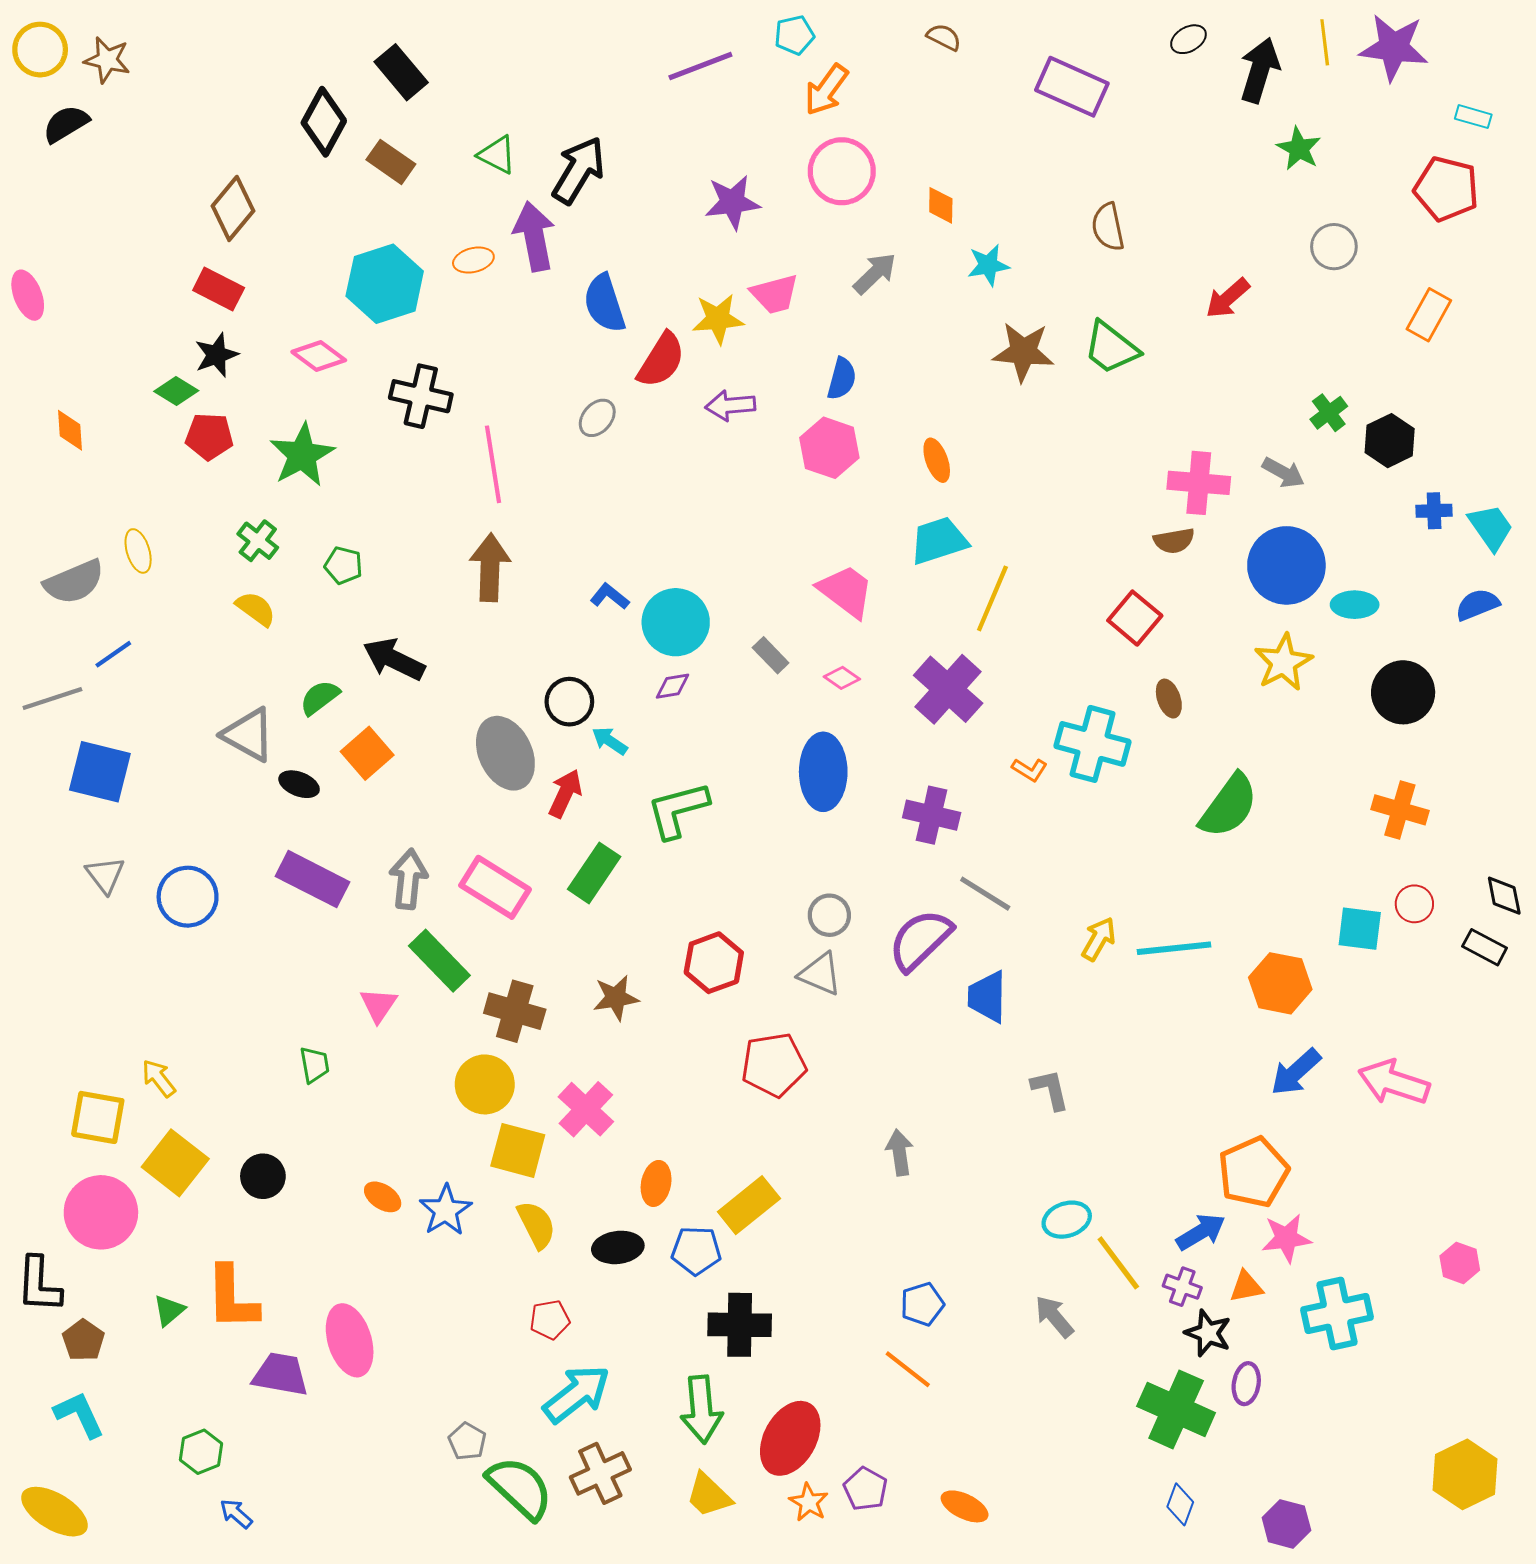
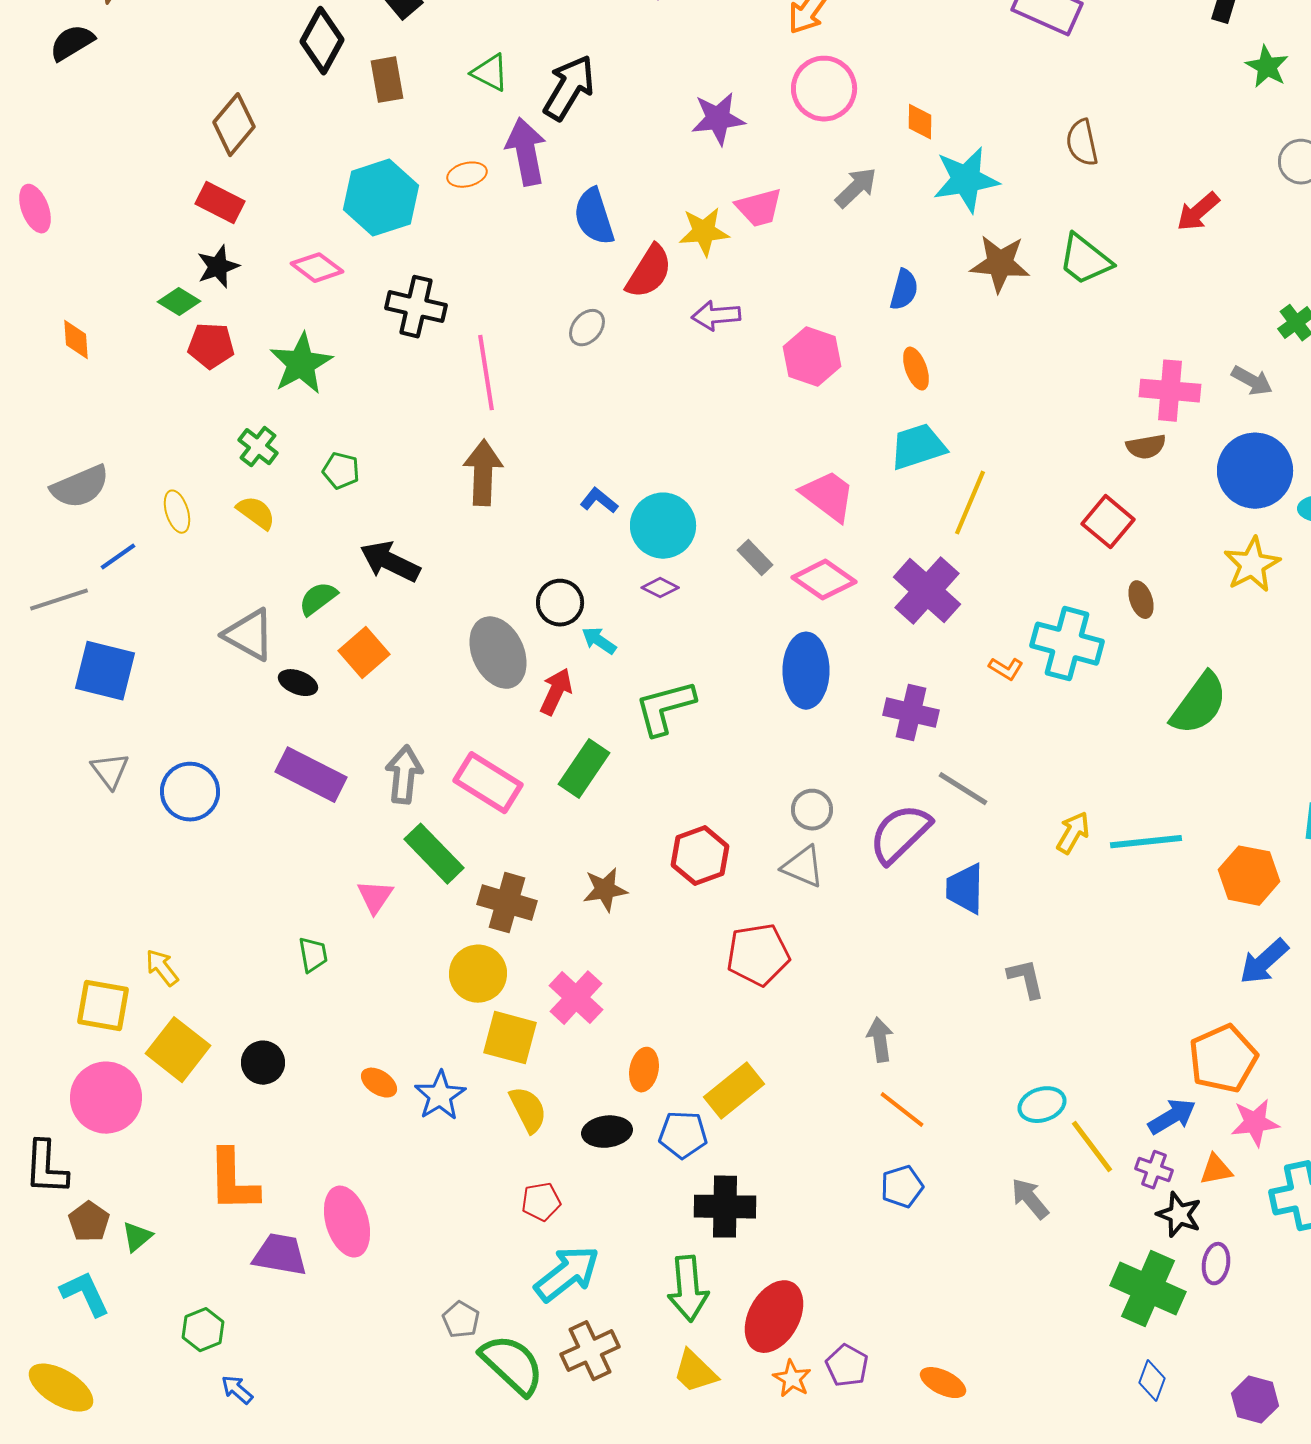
brown rectangle: (391, 162) -> (387, 80), turned 45
cyan star: (988, 265) -> (966, 180), size x1.6
blue semicircle: (842, 379) -> (904, 290), moved
yellow ellipse: (138, 551) -> (177, 512), moved
pink diamond: (842, 678) -> (824, 580), size x1.8
purple diamond: (673, 686) -> (660, 588), turned 36
green triangle: (169, 1310) -> (137, 1237), moved
orange line: (908, 1369) -> (902, 1110), moved

